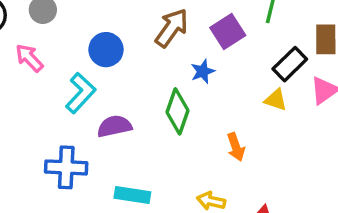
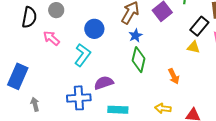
blue star: (203, 71) -> (135, 36), moved
purple semicircle: (114, 126) -> (104, 83), moved

